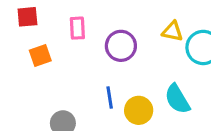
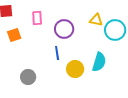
blue line: (110, 97) -> (57, 53), moved
cyan semicircle: (177, 99) -> (99, 62), turned -132

